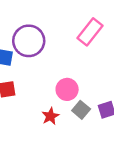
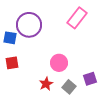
gray square: (81, 110) -> (69, 87), moved

